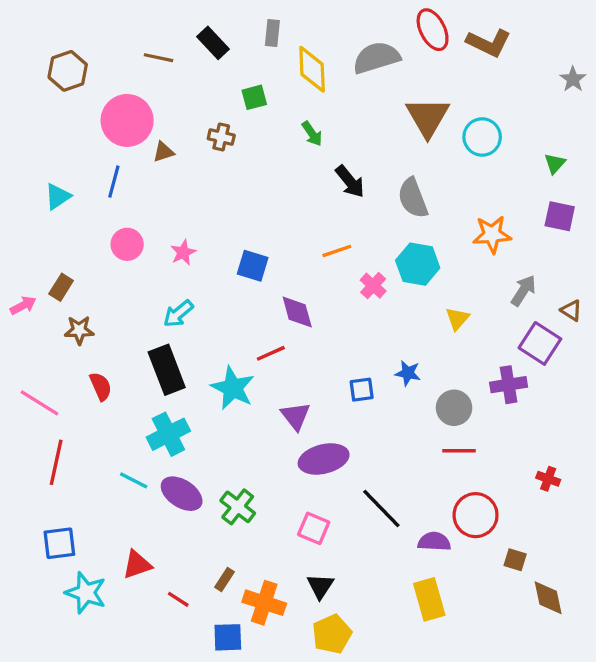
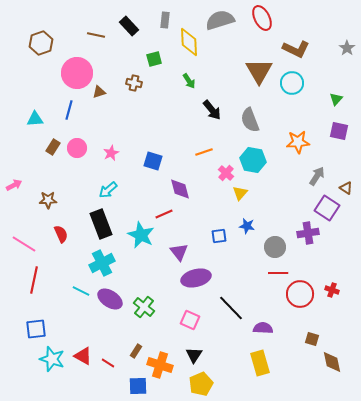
brown L-shape: (489, 43) -> (296, 49), moved
gray semicircle: (376, 58) -> (220, 20), moved
cyan triangle: (58, 196) -> (35, 119), turned 30
brown rectangle: (61, 287) -> (53, 147), moved
yellow triangle: (457, 319) -> (240, 193), moved
red circle: (476, 515) -> (300, 294), moved
red triangle: (137, 565) -> (83, 356), moved, turned 48

